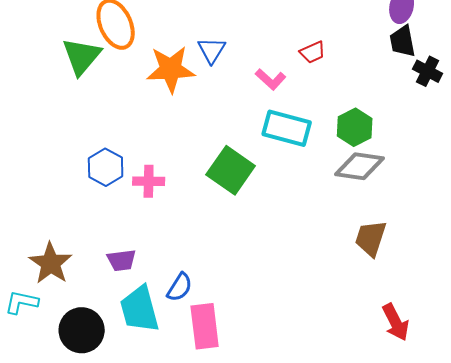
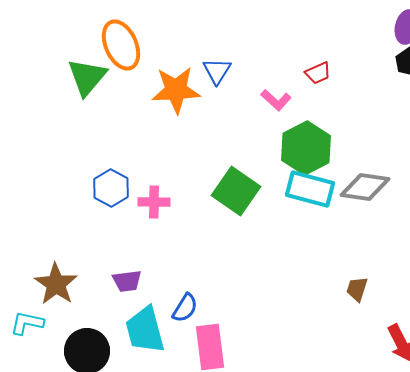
green hexagon: (355, 127) -> (306, 148), moved, size x1.4
cyan rectangle: (287, 128) -> (310, 189), moved
brown trapezoid: (371, 238) -> (357, 289), moved, size x0.7

